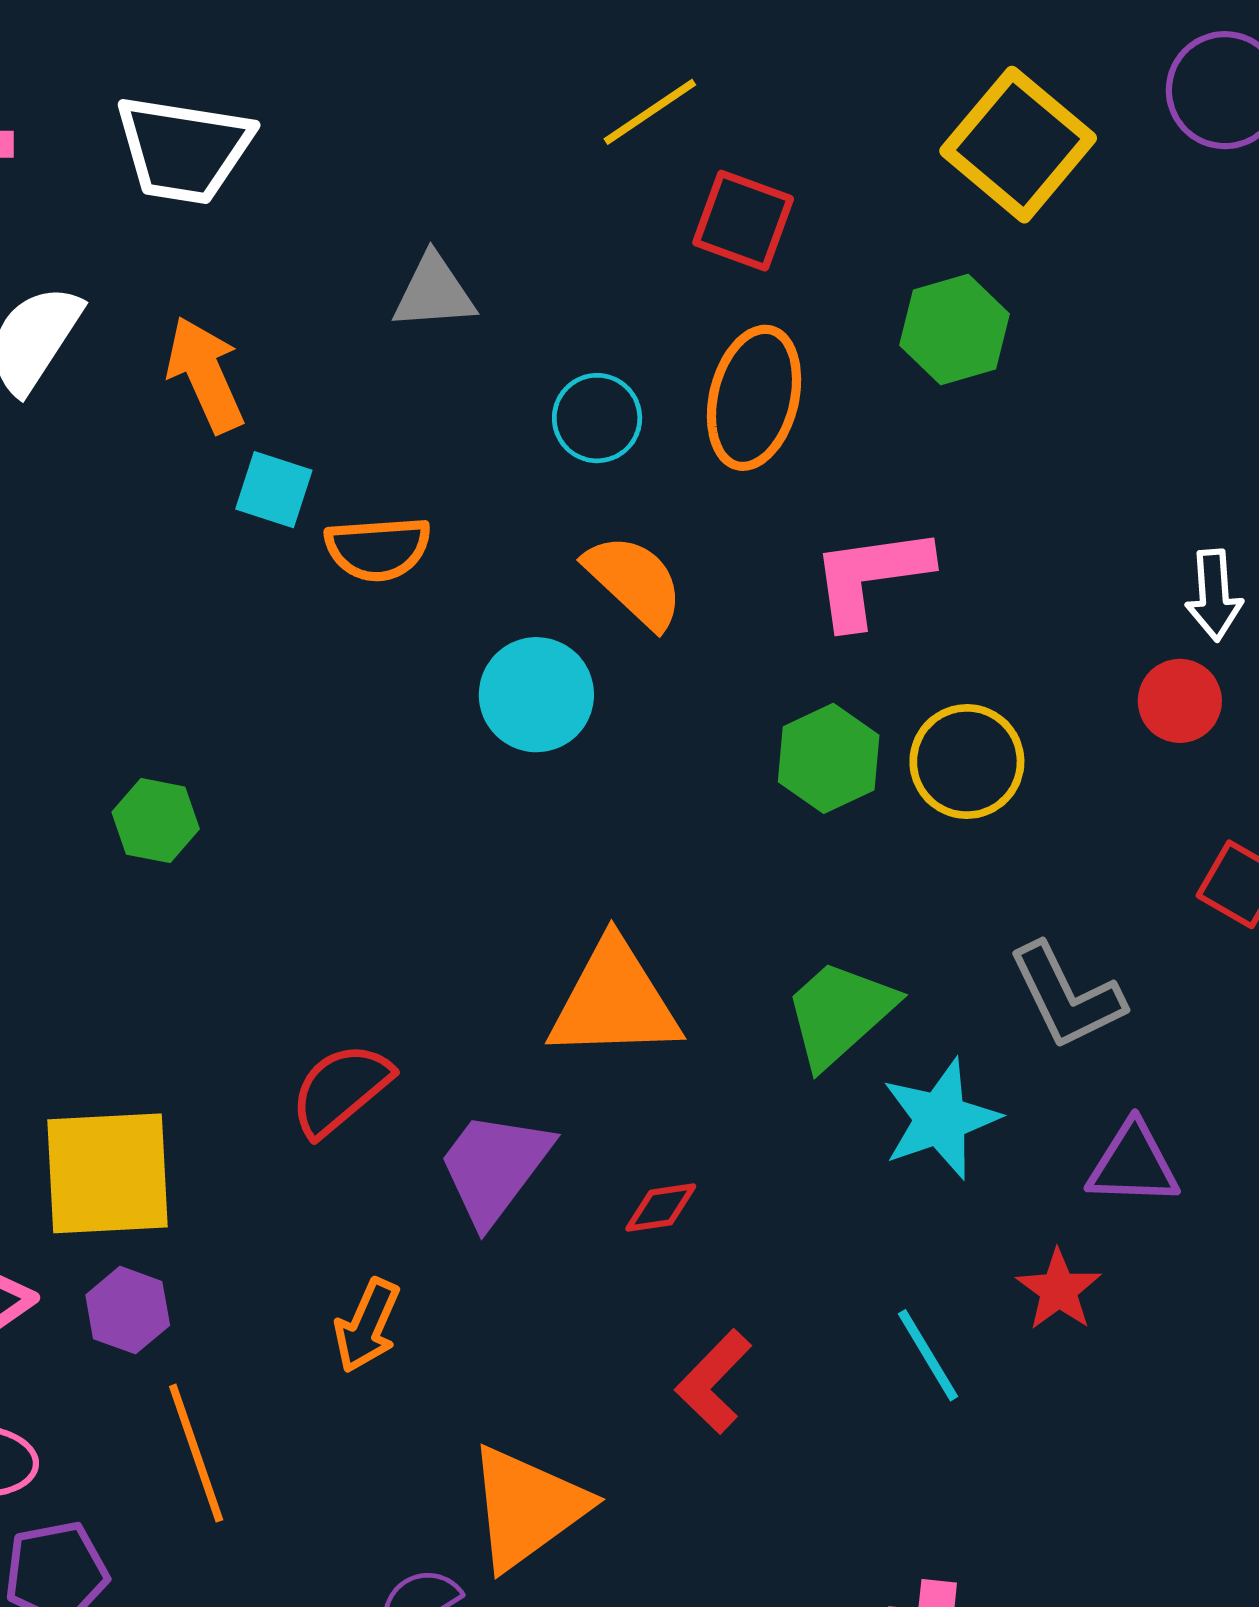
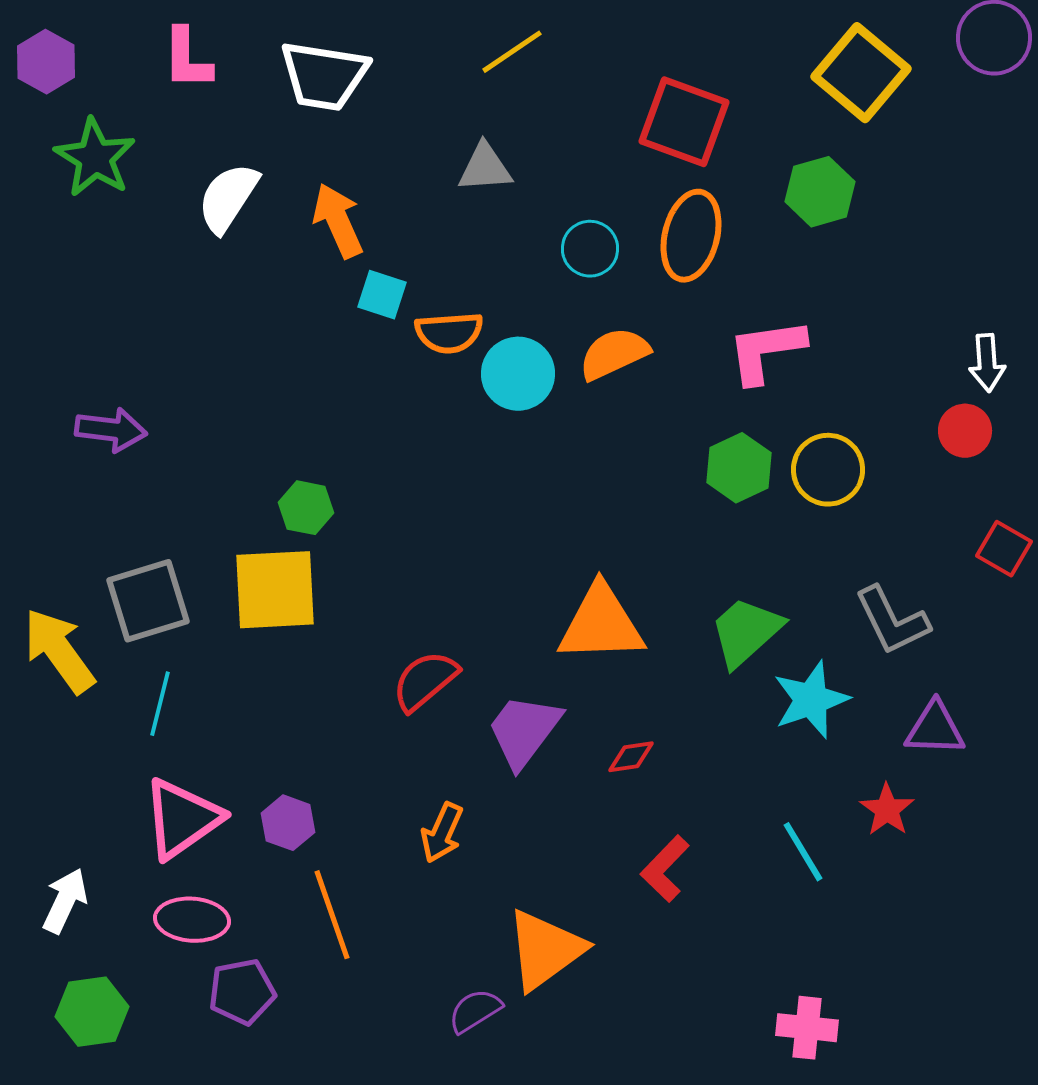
yellow line: (650, 112) -> (512, 52), moved
red square: (743, 221) -> (684, 122), size x1.4
orange semicircle: (634, 581) -> (614, 354), turned -68
cyan circle: (536, 695) -> (518, 374), moved
yellow square: (107, 1173) -> (275, 590), moved

